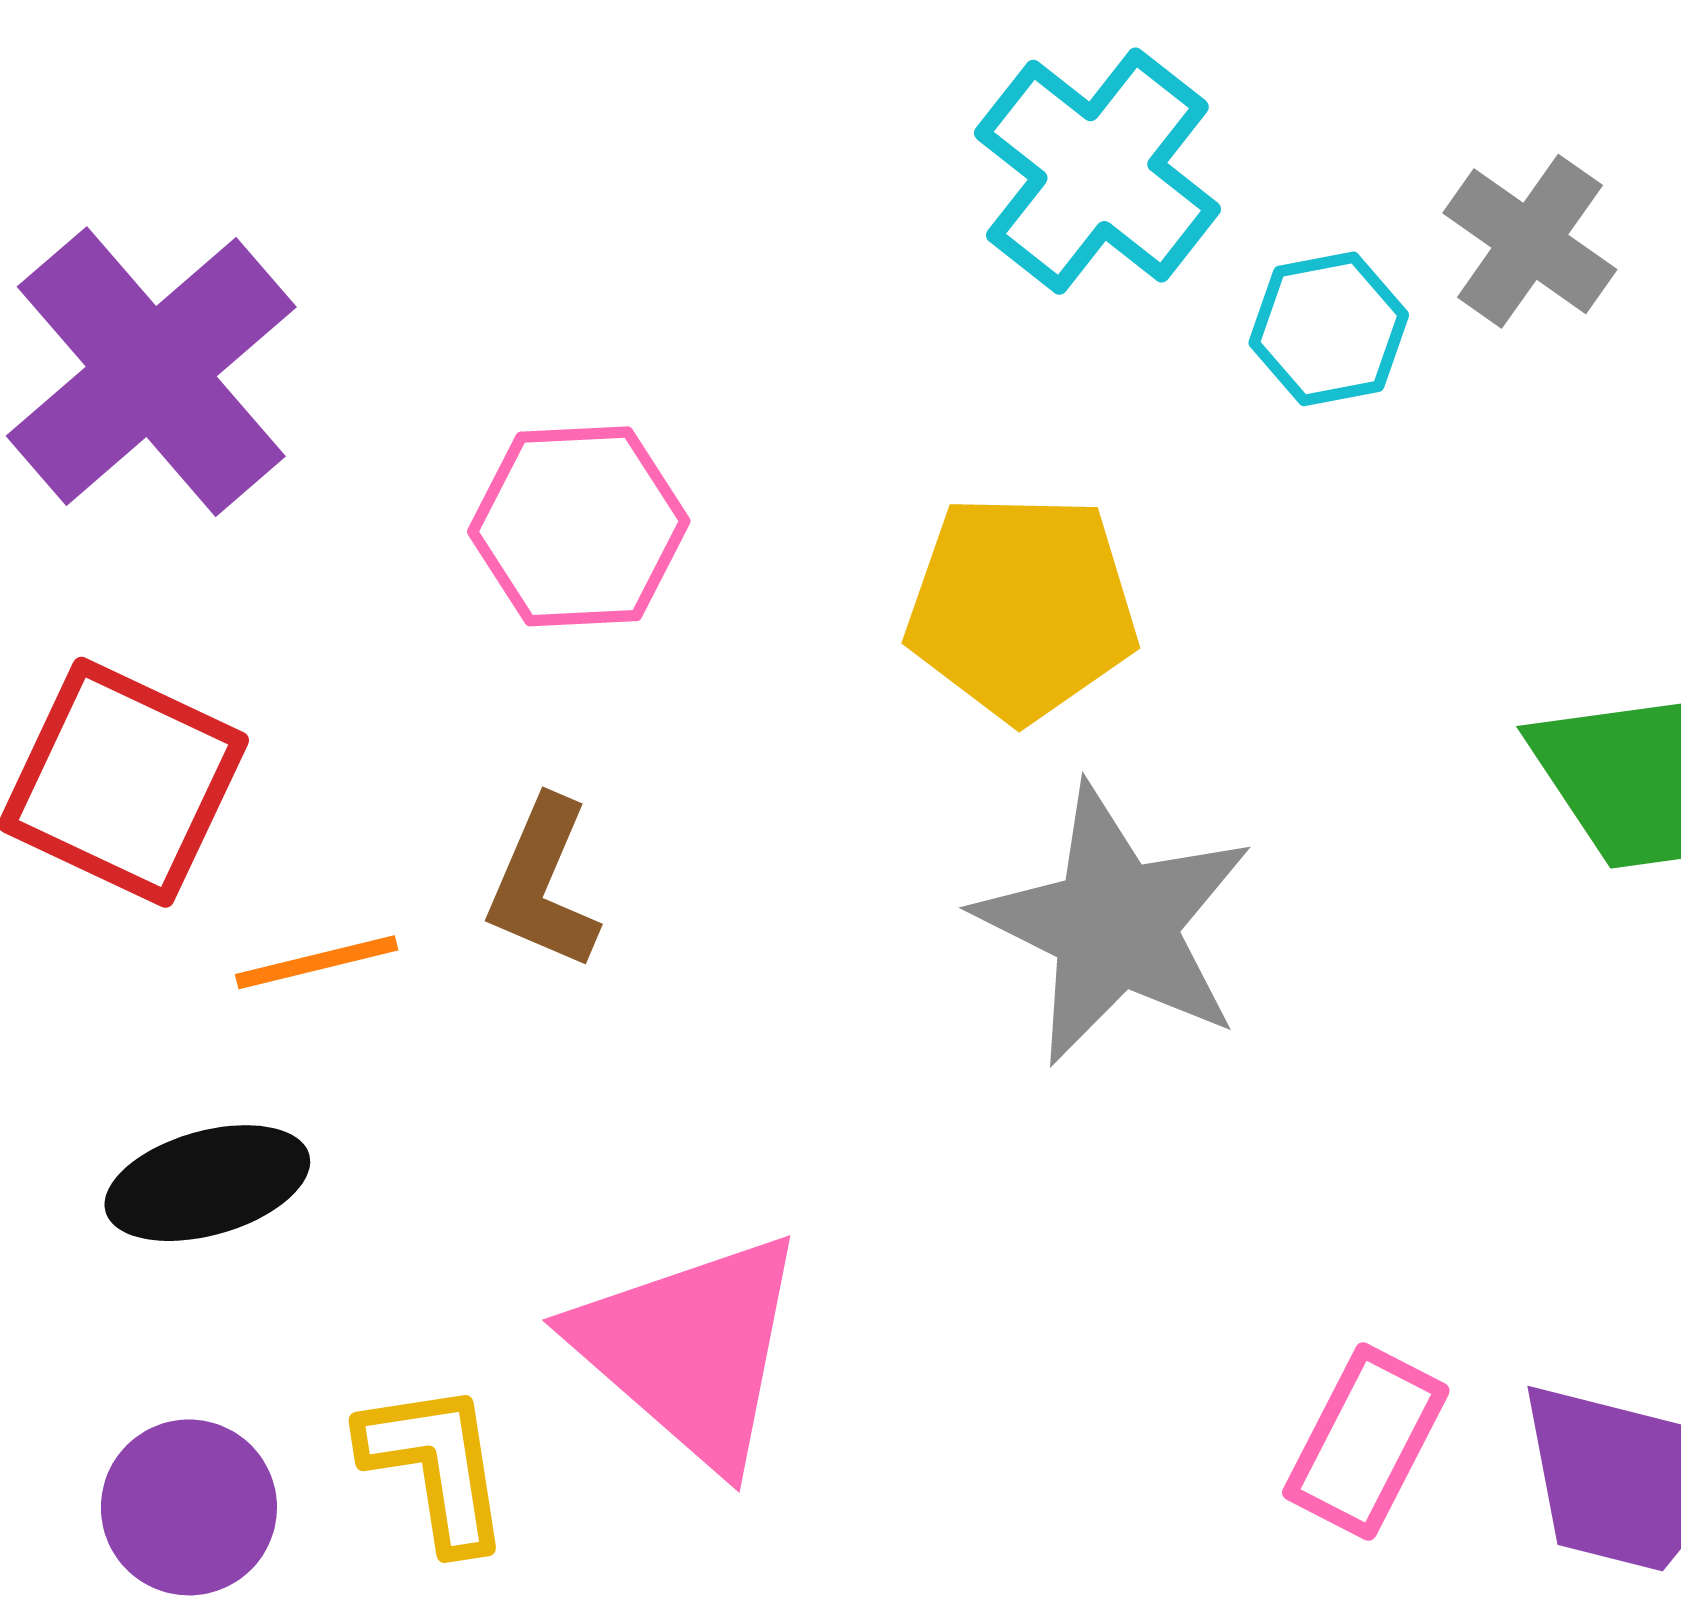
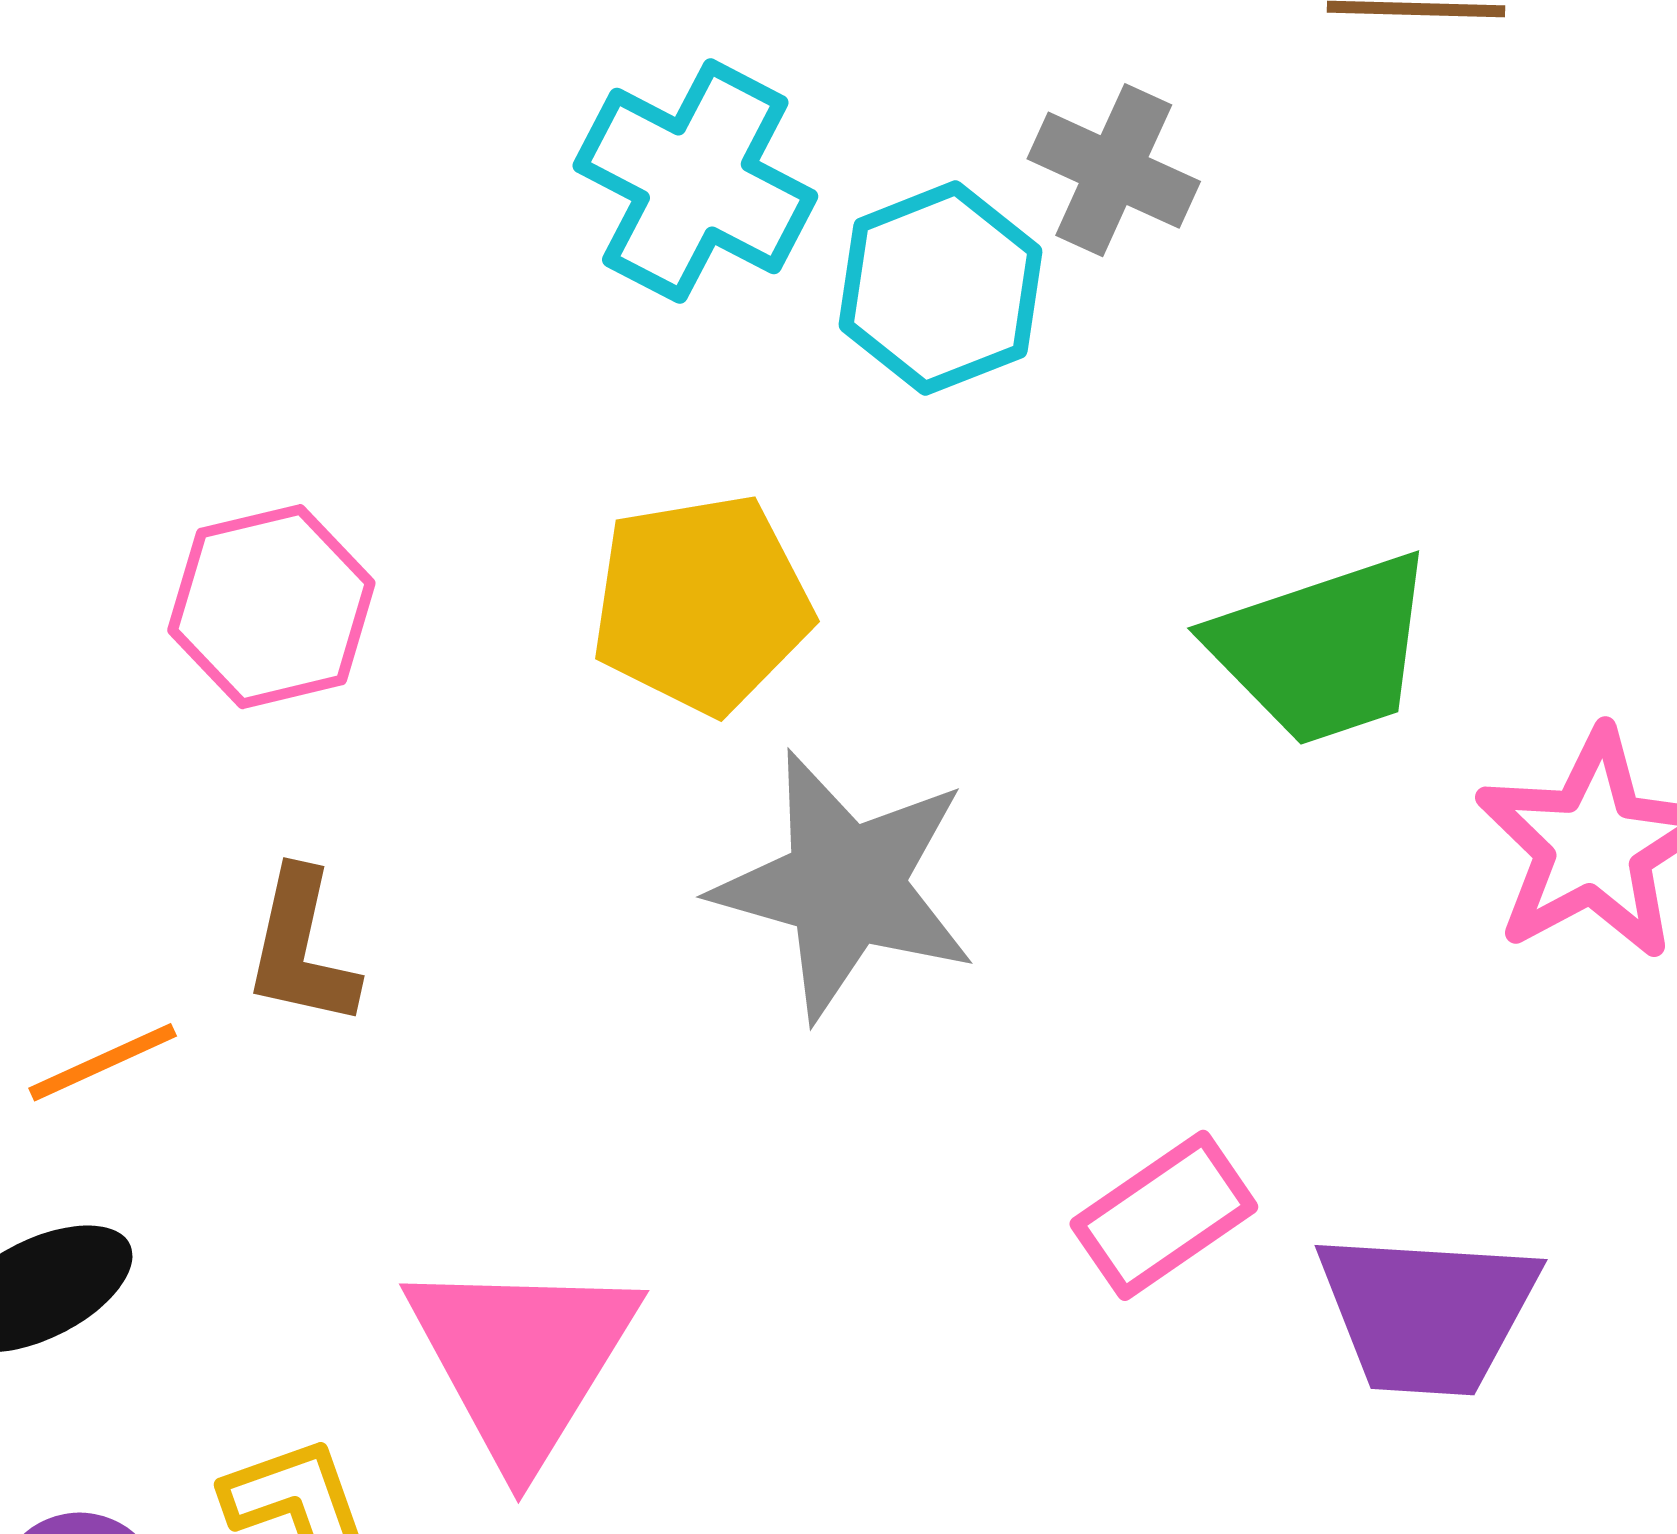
cyan hexagon: (1329, 329) -> (940, 288), size x1.4
pink triangle: (690, 1349) -> (522, 1359), turned 31
pink rectangle: (1366, 1442) -> (1164, 1215), moved, turned 39

